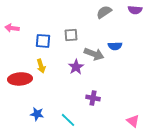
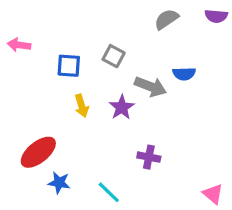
gray square: (71, 35) -> (114, 56), turned 32
yellow arrow: (41, 66) -> (82, 106), moved
red ellipse: (20, 79) -> (38, 152), moved, turned -35

